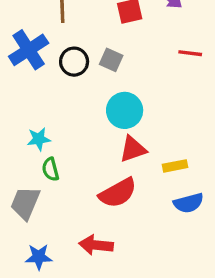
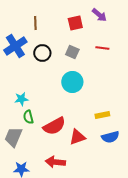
red line: (190, 53) -> (102, 48), moved
gray square: (111, 60) -> (72, 52), moved
red triangle: (133, 149) -> (77, 137), moved
red semicircle: (118, 193) -> (54, 126), moved

